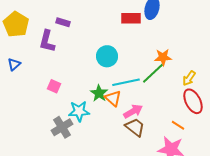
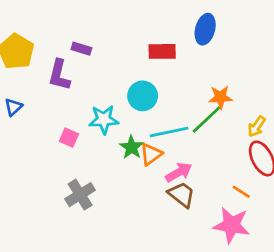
red rectangle: (131, 18) -> (162, 51), moved
orange triangle: (113, 98) -> (151, 154), turned 42
cyan star: (79, 111) -> (104, 120), moved

